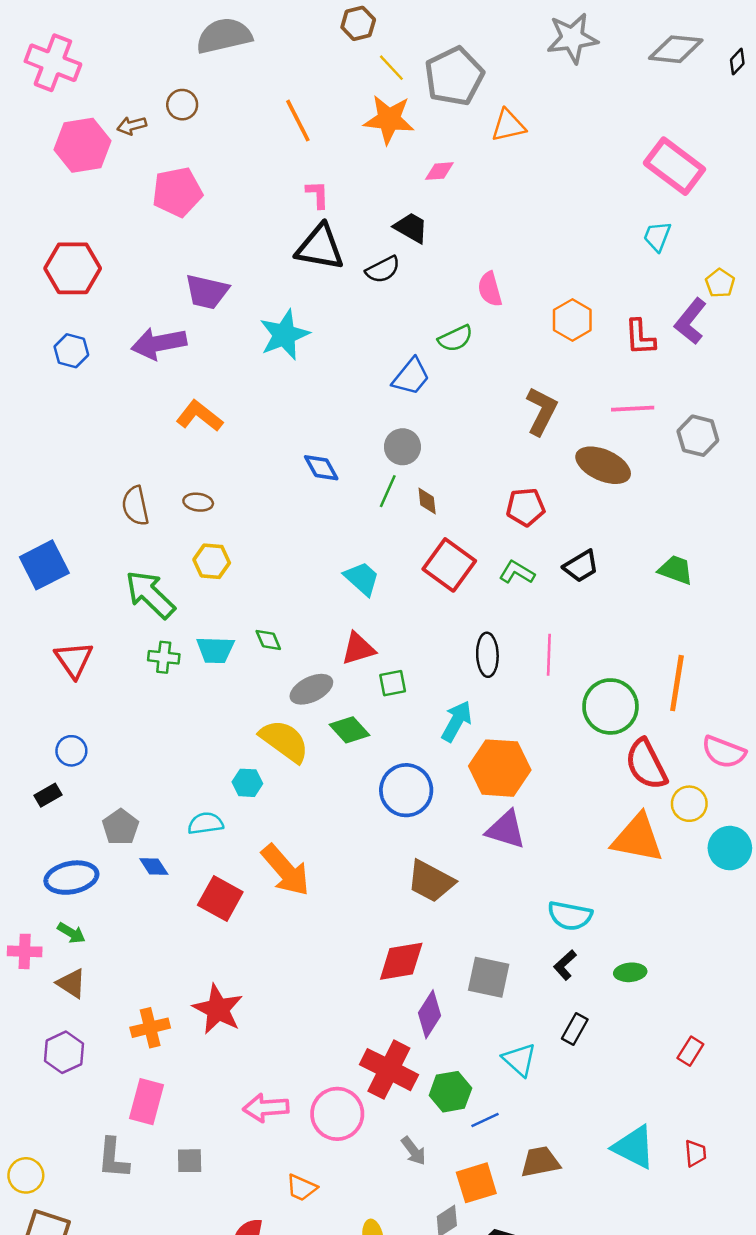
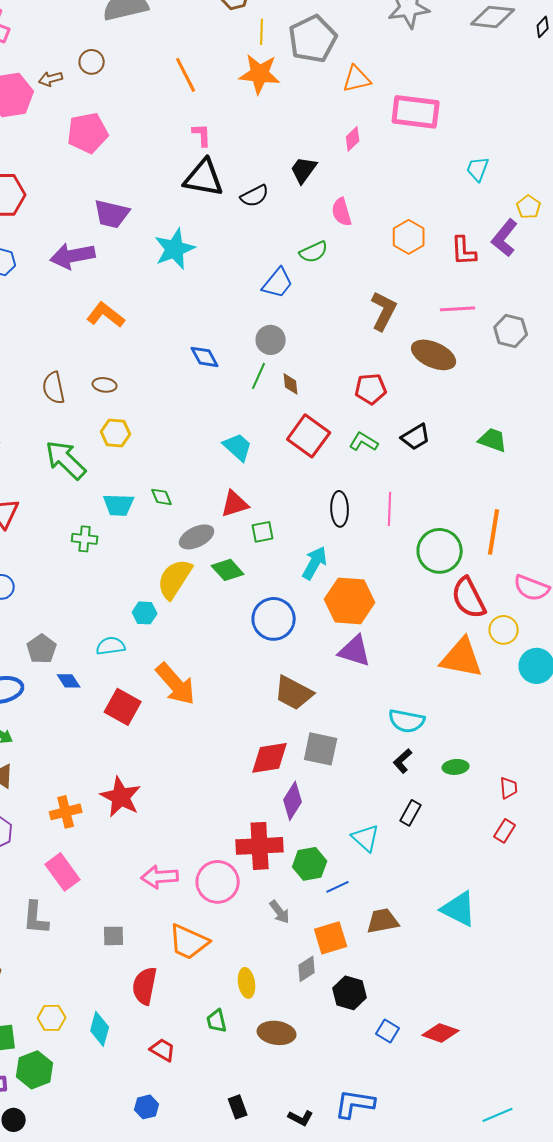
yellow line: (391, 68) -> (262, 32), turned 45
pink rectangle: (674, 166) -> (416, 112), moved, turned -30
pink diamond: (439, 171) -> (353, 139), moved, turned -40
black trapezoid: (411, 228) -> (304, 170), moved, turned -84
green cross: (164, 657) -> (85, 539), moved
yellow semicircle: (284, 741) -> (175, 579), turned -93
gray square: (489, 977) -> (321, 749), moved
red cross: (389, 1070) -> (260, 846), turned -30
pink rectangle: (146, 1102) -> (63, 872), turned -51
red trapezoid: (695, 1153) -> (509, 788), moved
gray square: (190, 1161) -> (114, 936), moved
orange trapezoid: (302, 1188) -> (189, 942), size x1.6

